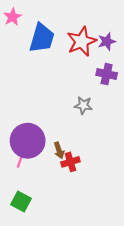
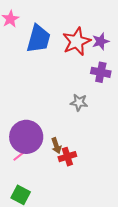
pink line: (20, 161) -> (19, 156), turned 32

